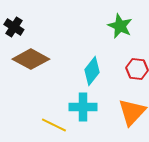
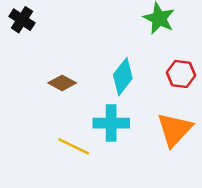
brown diamond: (31, 59) -> (62, 83), moved, size x0.6

